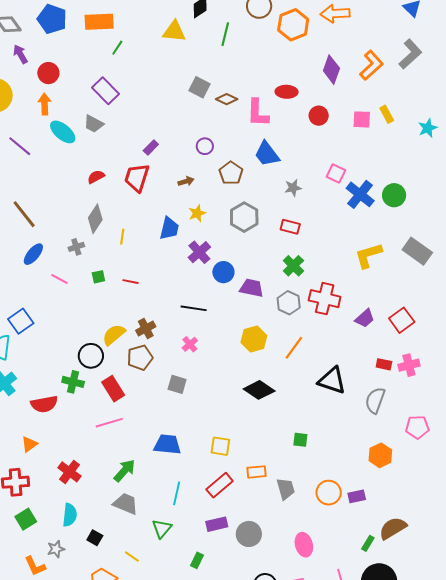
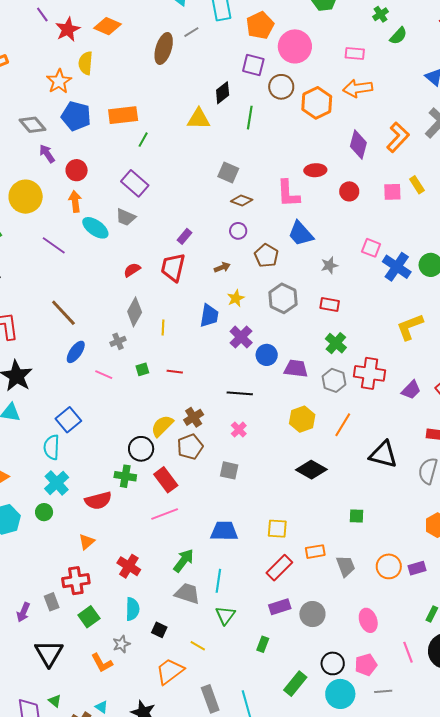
brown diamond: (227, 99) -> (242, 200), moved
cyan line: (177, 493) -> (218, 581), moved

